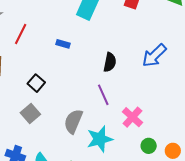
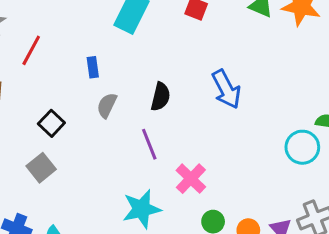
blue rectangle: (63, 44) -> (93, 67), turned 64
blue arrow: (154, 56) -> (226, 89), turned -76
gray semicircle: (73, 121) -> (107, 105), moved, size x0.7

